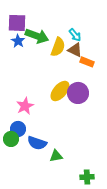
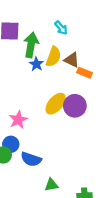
cyan arrow: (75, 35) -> (61, 28), moved
green arrow: (37, 36) -> (31, 45), turned -100
blue star: (18, 41) -> (36, 64), moved
green triangle: (56, 156) -> (51, 185), moved

